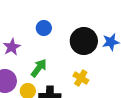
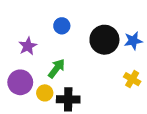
yellow cross: (81, 78) -> (132, 79), moved

